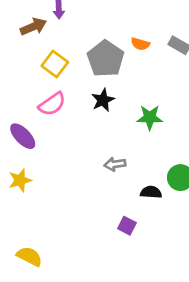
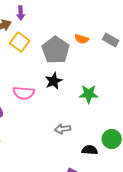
yellow square: (55, 64) -> (20, 42), moved
pink semicircle: (52, 104) -> (24, 93), moved, turned 40

